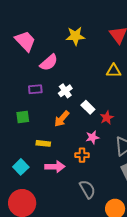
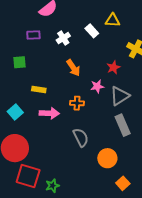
white rectangle: (88, 107) -> (92, 31), moved
red star: (107, 118) -> (113, 67), moved
orange arrow: (62, 119) -> (73, 68), moved, turned -78
pink star: (92, 137) -> (97, 86), moved

